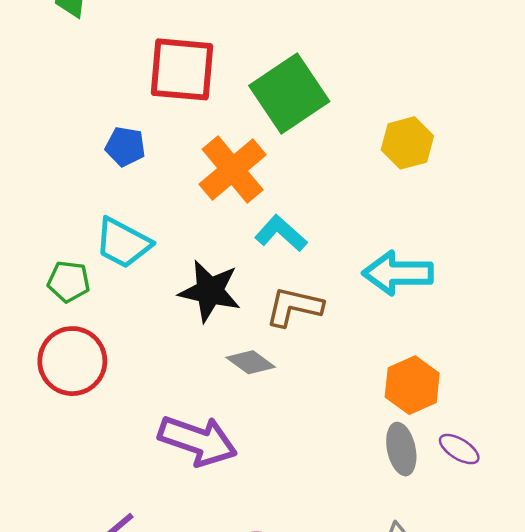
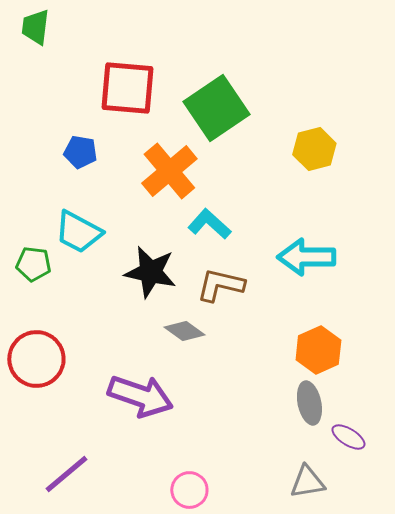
red circle: (72, 361) -> (36, 359), moved
purple ellipse: (459, 449) -> (348, 437), moved

